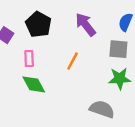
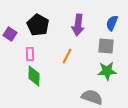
purple arrow: (86, 24) -> (78, 25), turned -135
green diamond: (34, 84) -> (34, 76), turned 30

